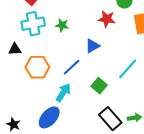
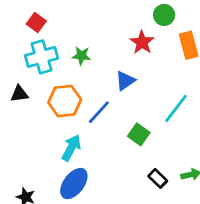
red star: (107, 19) -> (142, 42), turned 30
orange hexagon: (37, 67) -> (65, 101), moved
cyan arrow: (63, 93) -> (71, 148), moved
black rectangle: (110, 119) -> (158, 178), size x0.6

